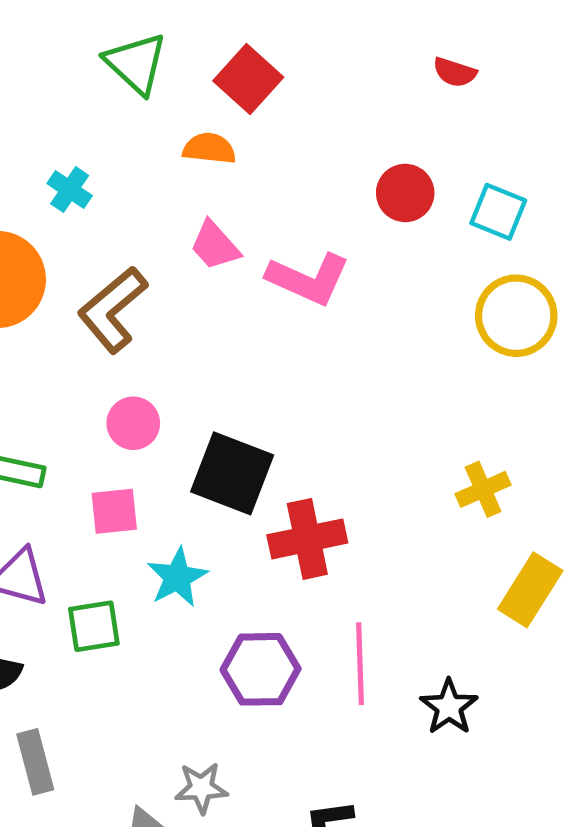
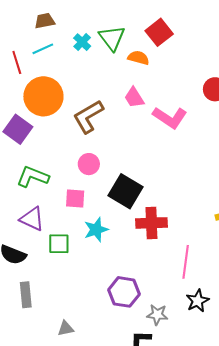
green triangle: (136, 63) -> (112, 38), moved
cyan cross: (70, 190) -> (82, 42), moved
pink line: (360, 664) -> (186, 262), moved
purple hexagon: (261, 669) -> (124, 292), moved
gray star: (201, 788) -> (157, 315), moved

